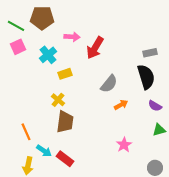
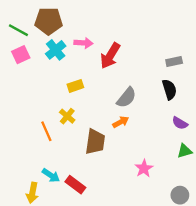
cyan cross: (48, 55) -> (56, 50), moved
black semicircle: (146, 77) -> (169, 89), size x0.7
orange arrow: (121, 105) -> (121, 122), moved
brown trapezoid: (65, 122) -> (95, 142), moved
orange line: (26, 132) -> (46, 131), moved

